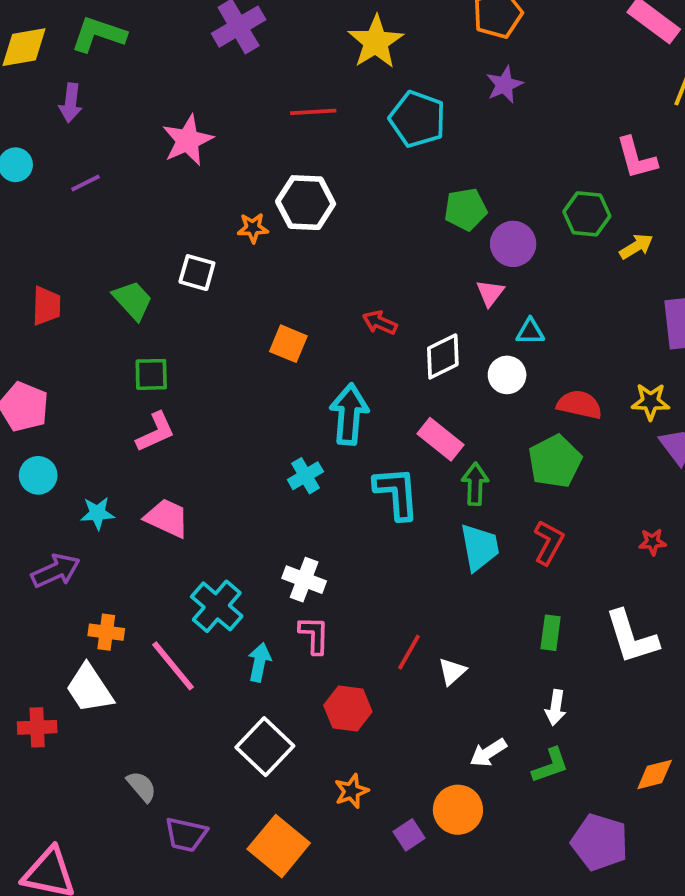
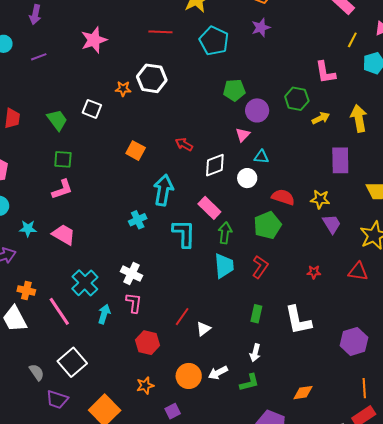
white square: (265, 747) -> (72, 362), moved
orange circle: (458, 810) -> (189, 376), moved

